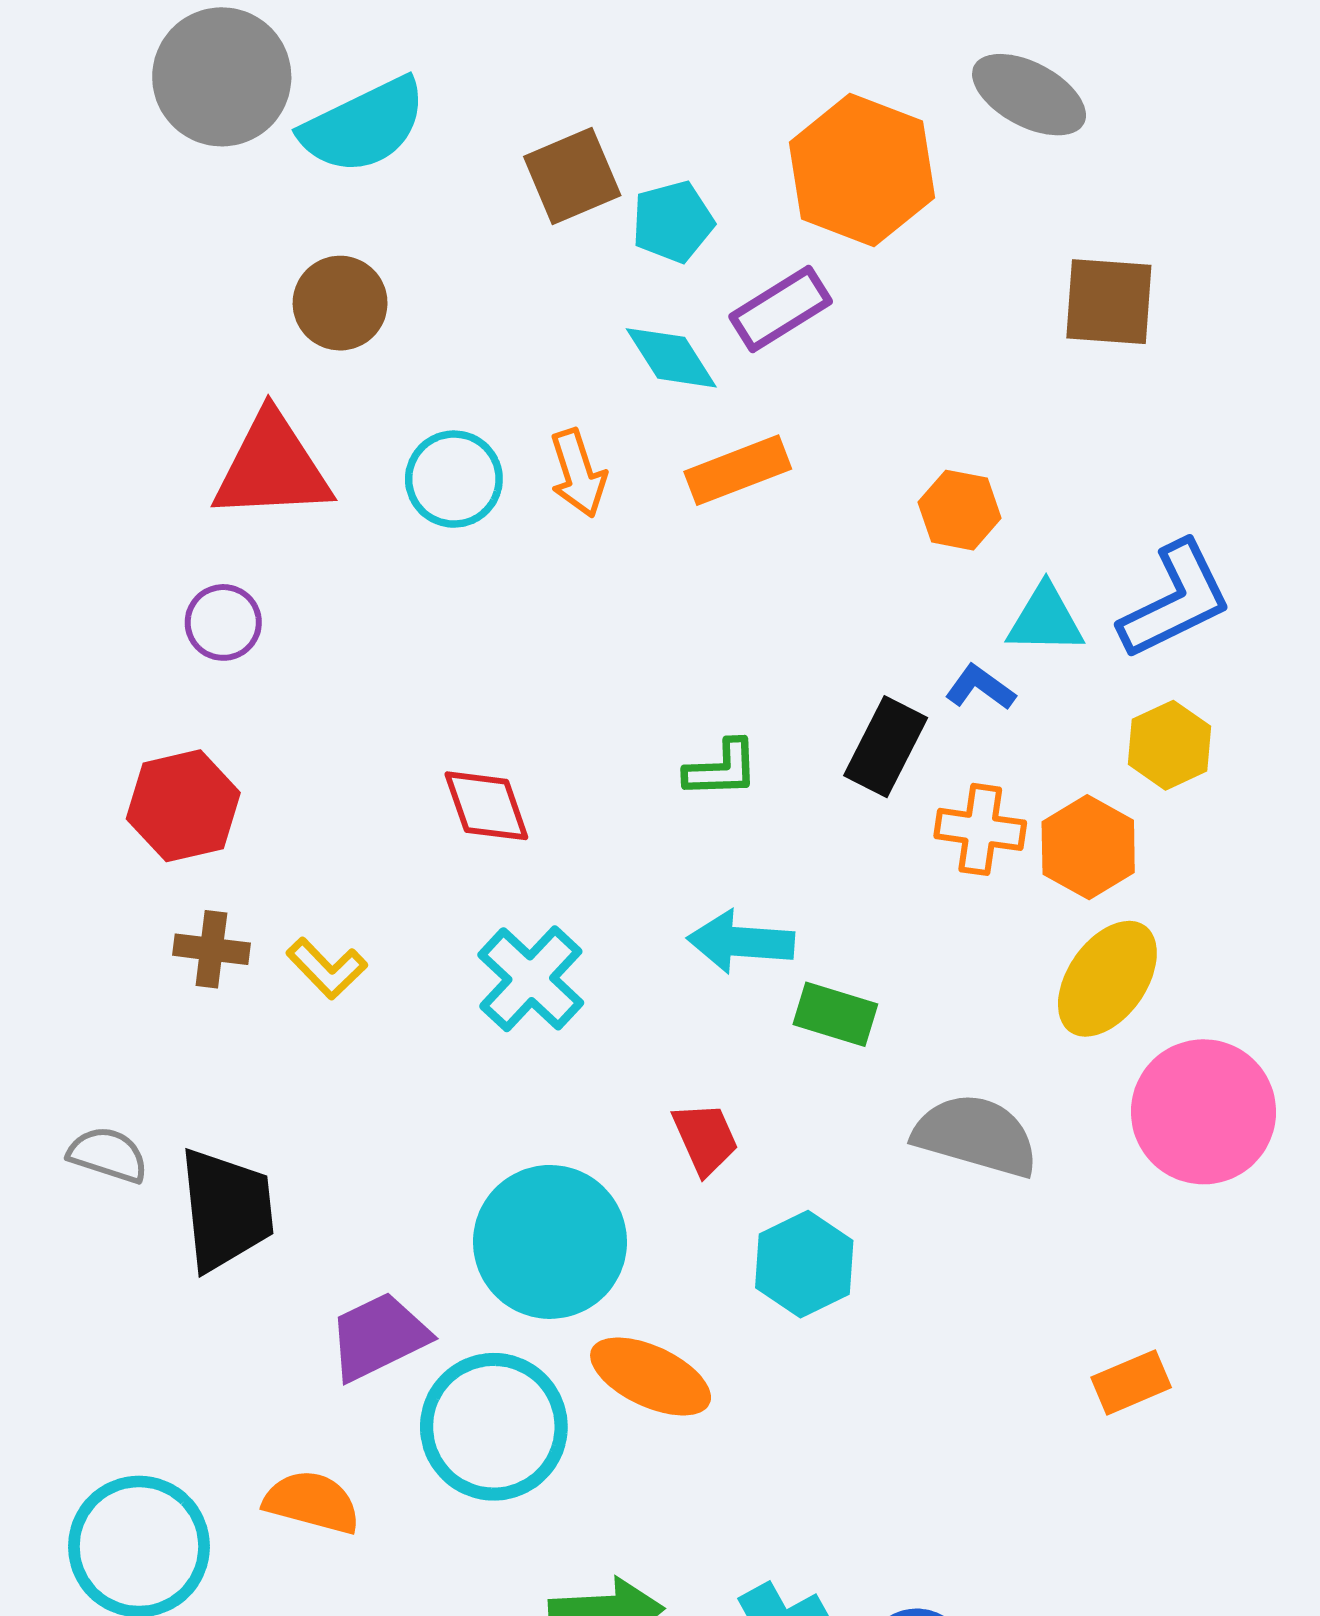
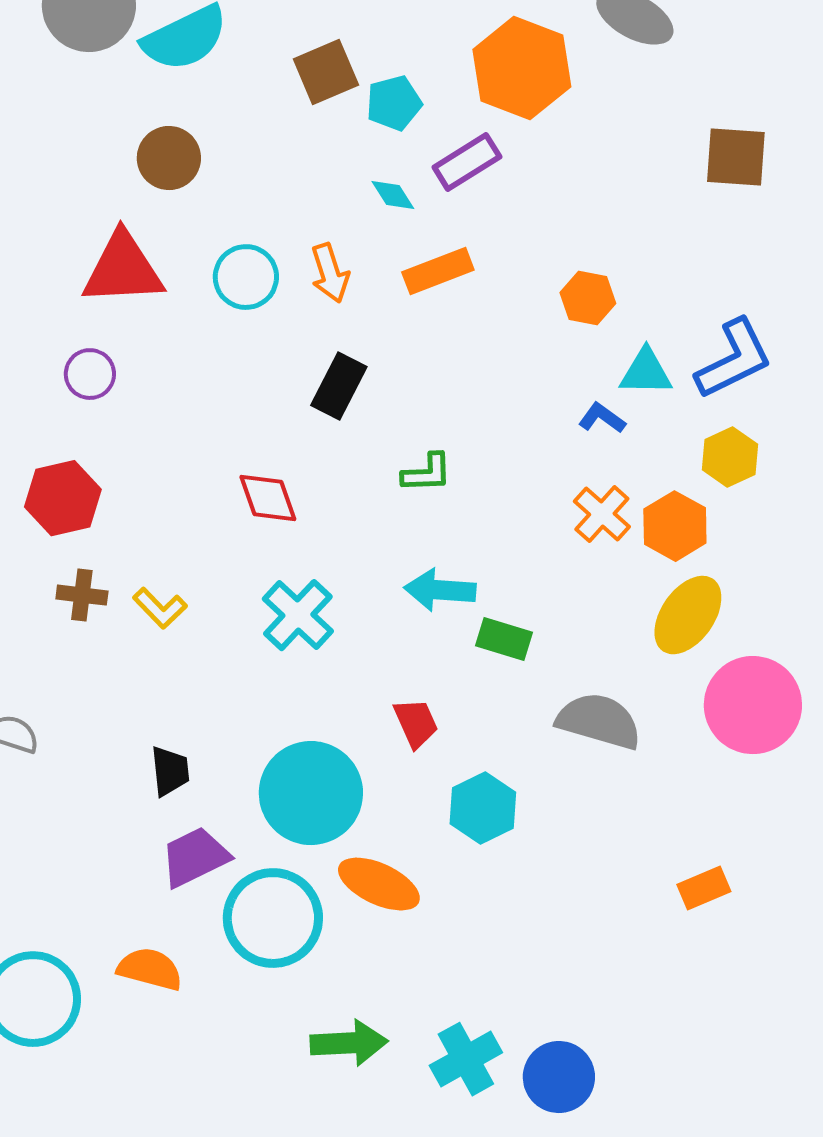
brown square: (1109, 302) -> (736, 157), moved
cyan diamond: (671, 358) -> (393, 195), size x0.7
black rectangle: (886, 747) -> (339, 386), moved
orange cross: (980, 829) -> (602, 514), turned 34
black trapezoid: (226, 1209) -> (170, 771), moved, size x0.6

